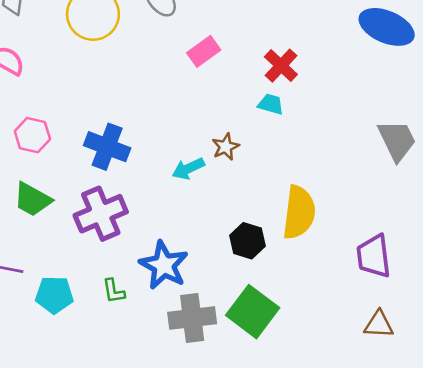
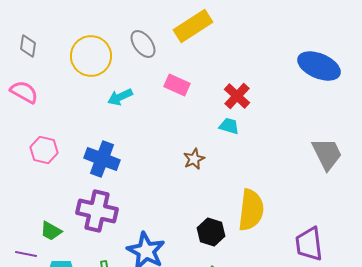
pink rectangle: (204, 51) -> (177, 85), turned 60
cyan arrow: (188, 169) -> (120, 97), moved
green trapezoid: (32, 200) -> (51, 231), moved, size x0.7
purple cross: (101, 214) -> (97, 211), turned 36

